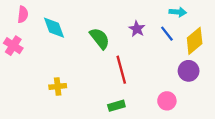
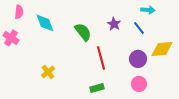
yellow diamond: (195, 41) -> (162, 49), moved, turned 35
purple circle: (189, 71) -> (138, 59), moved
yellow cross: (58, 86) -> (48, 72), turned -32

